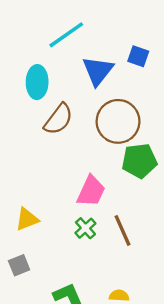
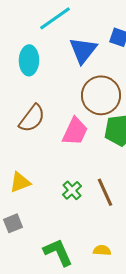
brown semicircle: (58, 119) -> (32, 118), moved
pink trapezoid: (91, 191) -> (75, 131), moved

